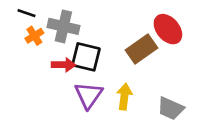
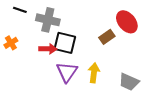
orange cross: (34, 36) -> (11, 43), moved
brown rectangle: (142, 49) -> (107, 37), size x0.7

